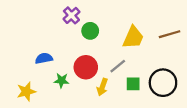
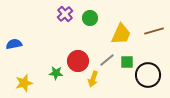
green circle: (90, 31) -> (90, 18), moved
blue semicircle: (44, 58) -> (14, 44), moved
green square: (133, 84) -> (127, 62), moved

